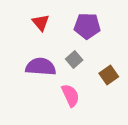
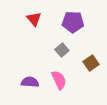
purple semicircle: (41, 67) -> (30, 82), moved, size x0.7

